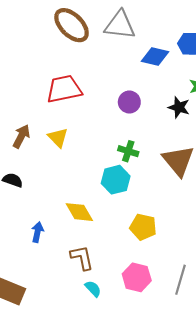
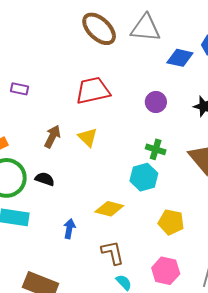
yellow diamond: (79, 212) -> (109, 209), turned -44

